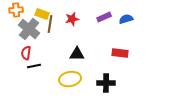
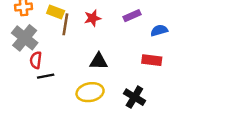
blue semicircle: (126, 19) -> (159, 30), moved
gray cross: (29, 29) -> (25, 38), moved
black cross: (106, 83) -> (134, 97), turned 30

